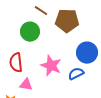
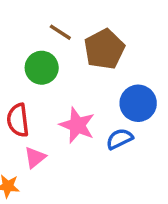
brown pentagon: (67, 21) -> (104, 49), turned -30
pink triangle: (26, 85) -> (35, 157), turned -48

